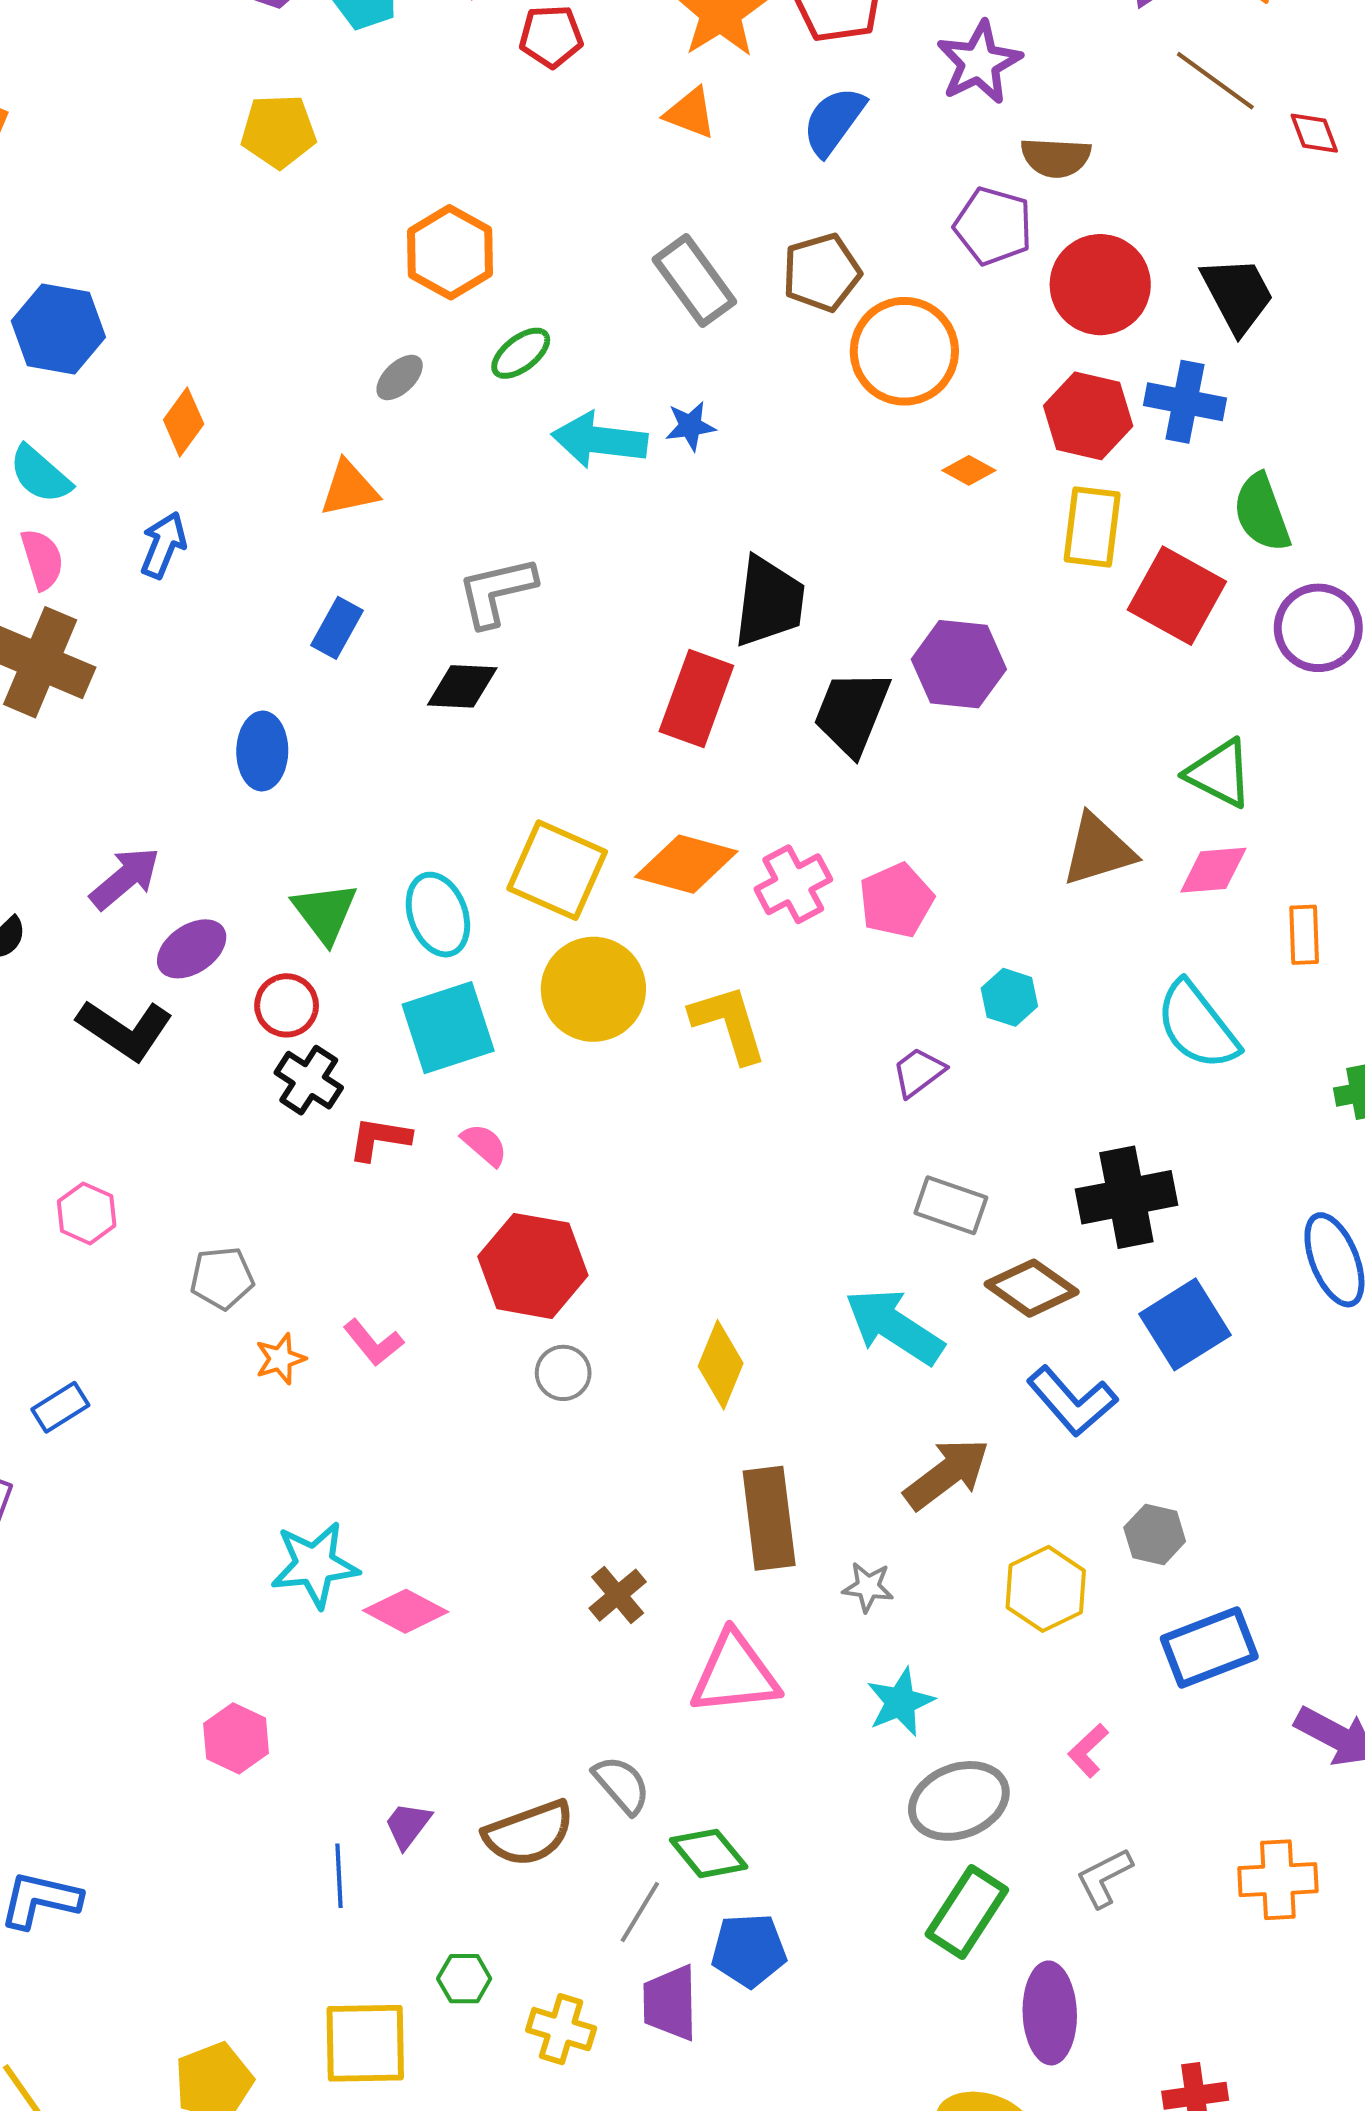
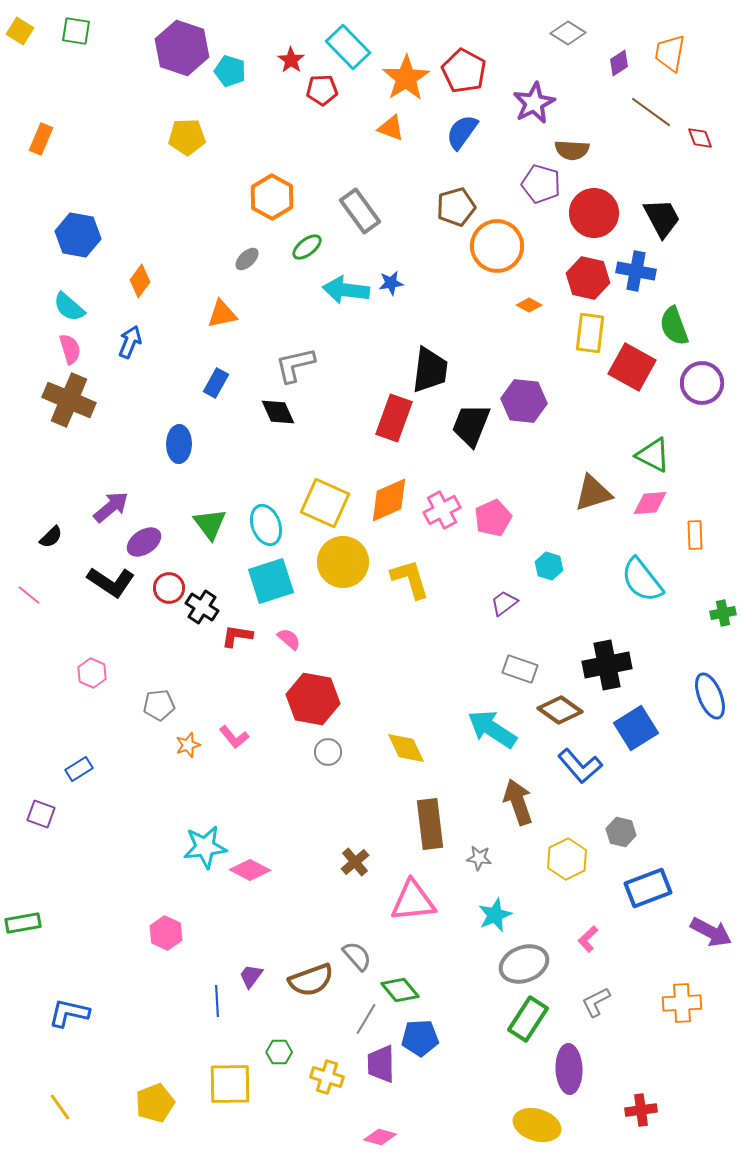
gray rectangle: (694, 281) -> (360, 211), moved
black diamond: (462, 686) -> (278, 412), turned 63
orange diamond: (686, 864) -> (389, 500), turned -39
red circle: (287, 1005) -> (169, 588), moved
yellow diamond: (721, 1365) -> (406, 748), turned -48
brown arrow: (947, 1474) -> (518, 802), turned -72

